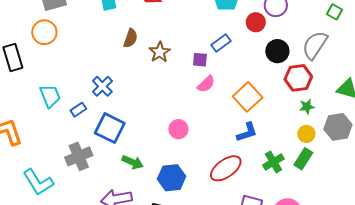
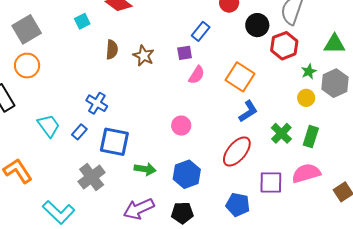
green star: (307, 107) -> (309, 72), moved
green rectangle: (303, 159) -> (311, 137), moved

